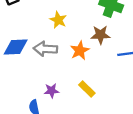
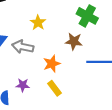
orange star: (80, 51) -> (52, 64), moved

